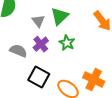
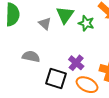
green star: (67, 43) -> (86, 23), moved
purple cross: (41, 44) -> (76, 63), moved

